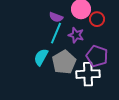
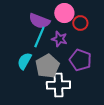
purple semicircle: (56, 17) -> (39, 21), size x1.5
white cross: (88, 74) -> (58, 85), moved

